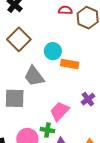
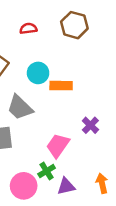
red semicircle: (65, 10) -> (28, 29), moved
green cross: (47, 130) -> (47, 171), turned -32

